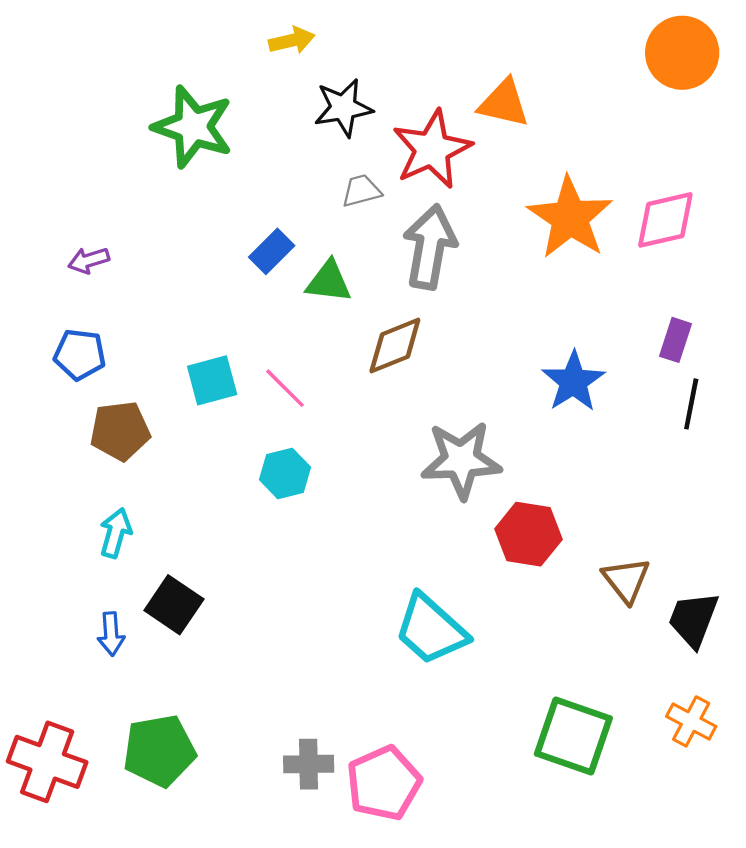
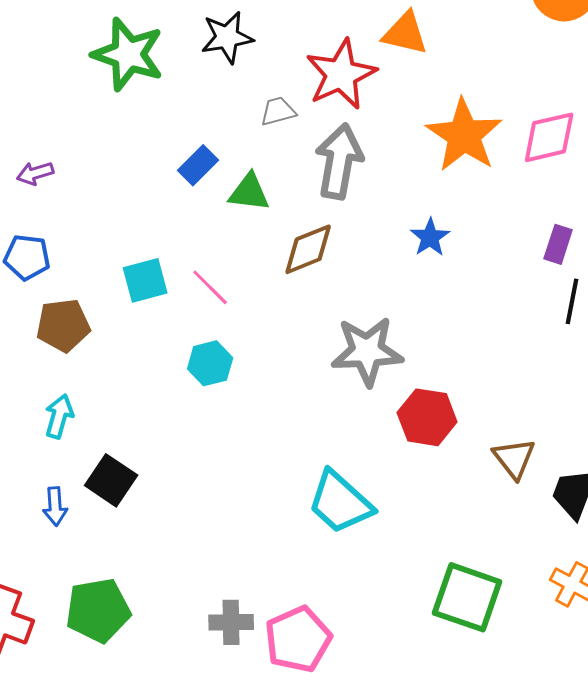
black star: (343, 108) -> (227, 37), moved
blue star: (573, 381) -> (430, 237), moved, size x0.7

